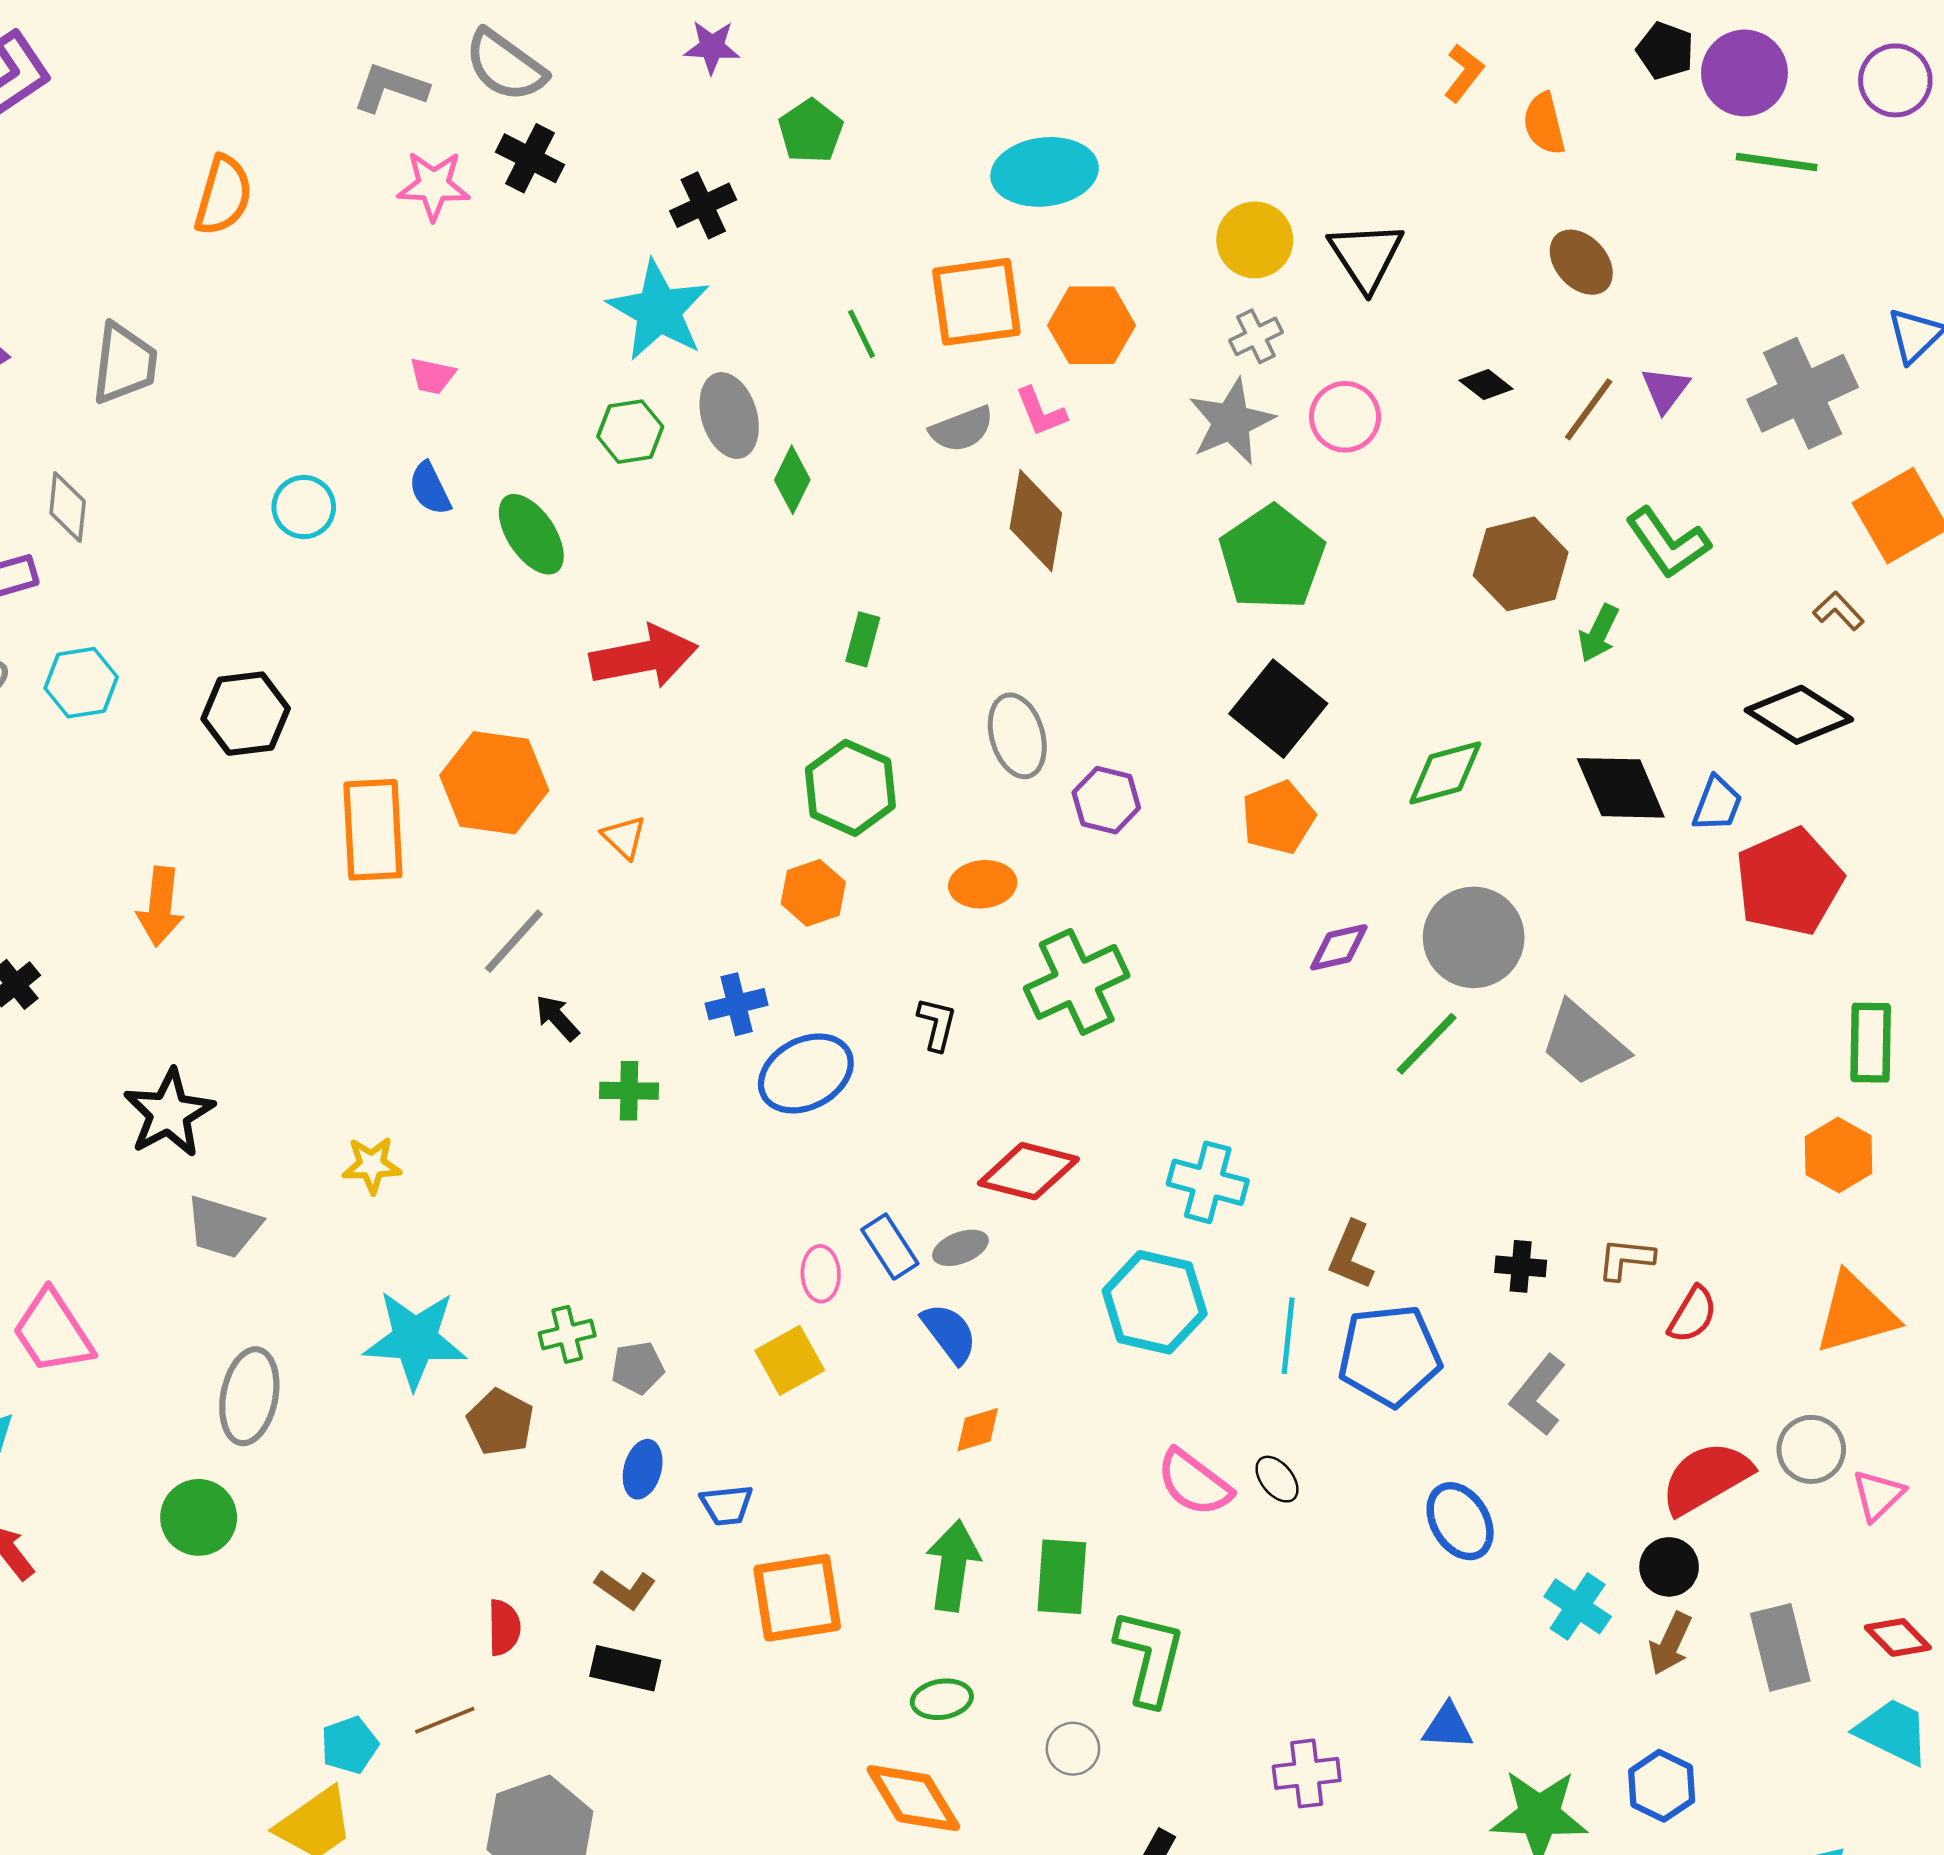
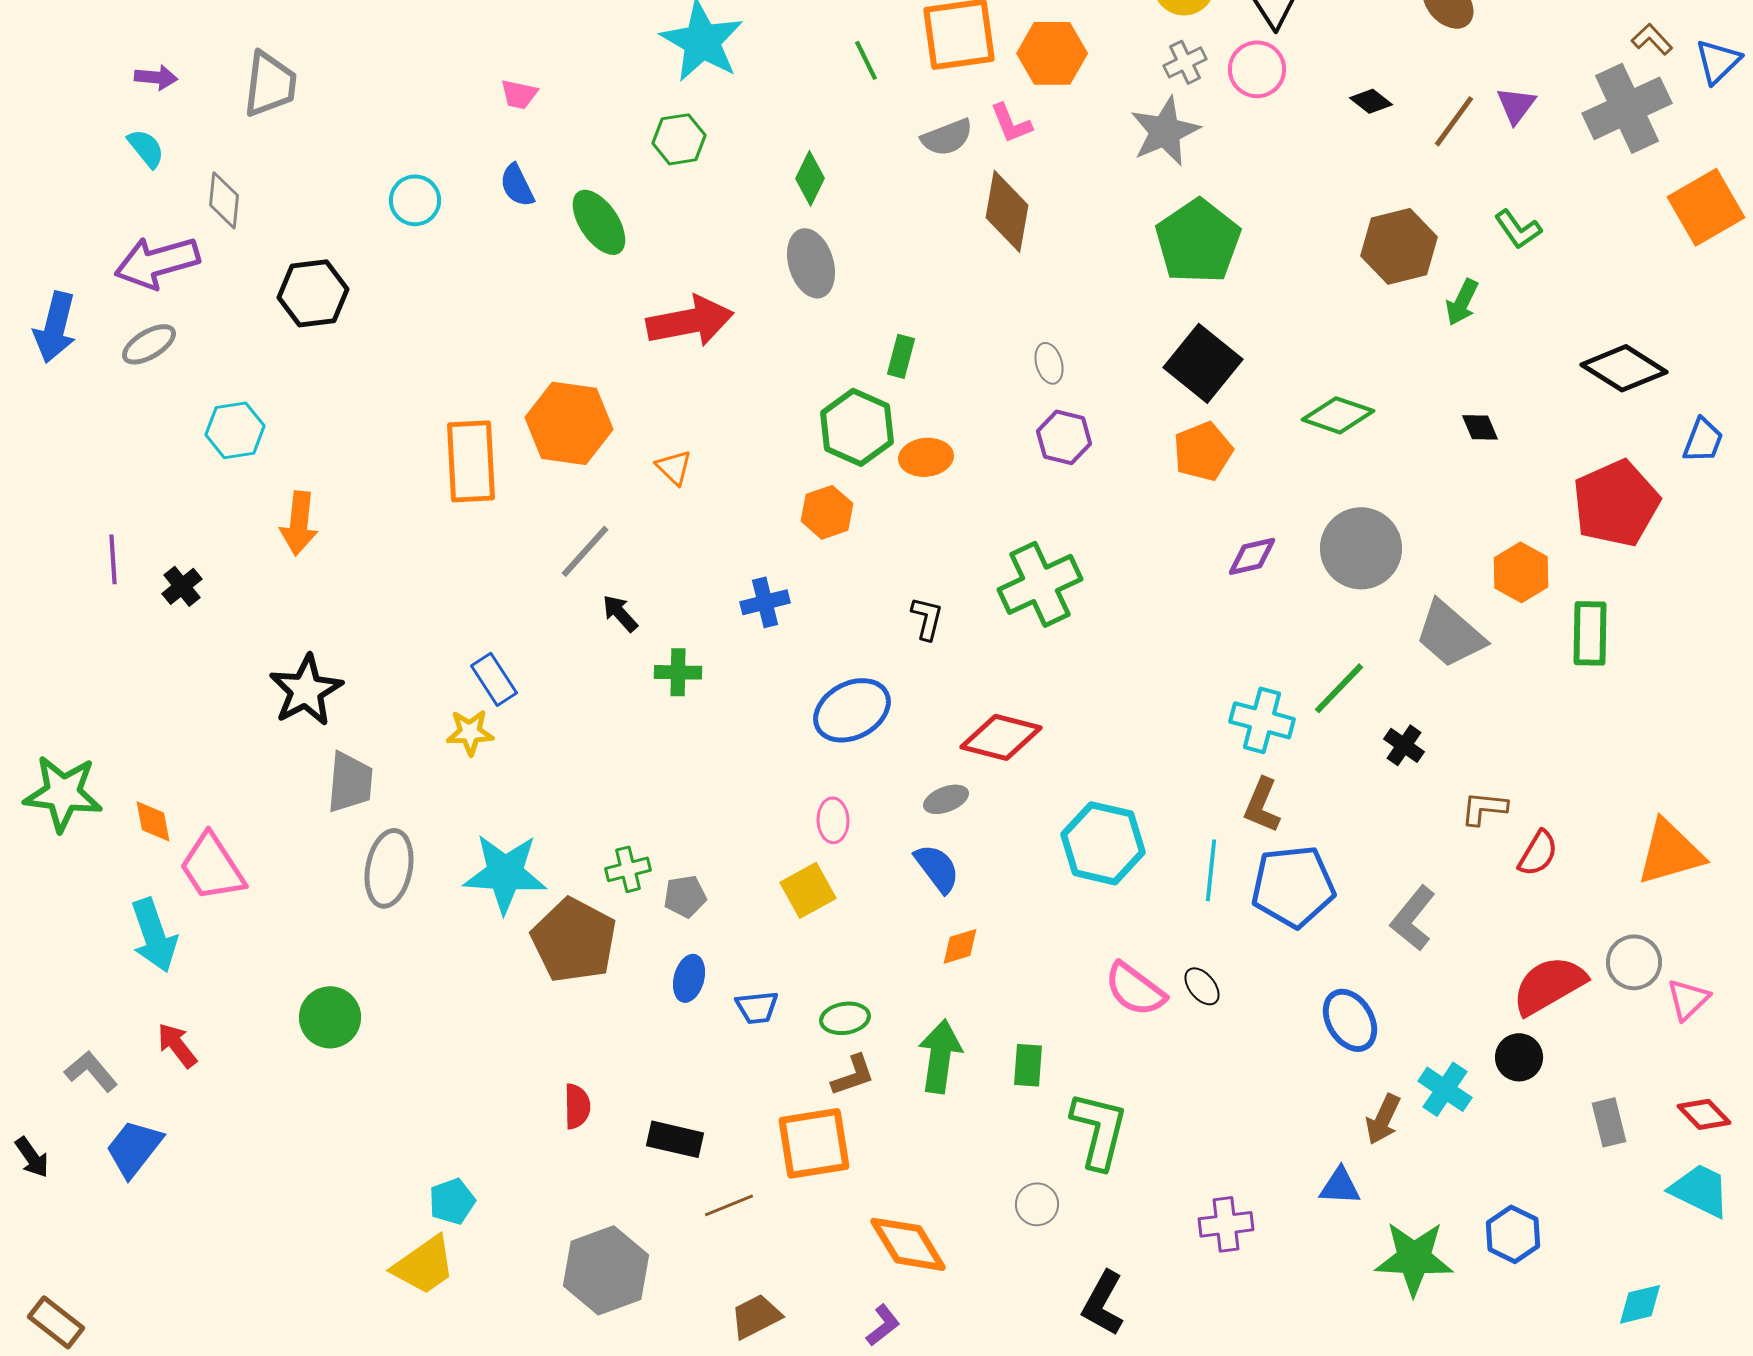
gray ellipse: (729, 416) -> (811, 263), moved
pink circle: (1345, 417) -> (1257, 69), moved
green L-shape: (1668, 543) -> (1518, 229), size x0.7
brown L-shape: (1838, 611) -> (1652, 39), moved
green rectangle: (863, 639) -> (901, 356), moved
cyan hexagon: (81, 683) -> (235, 430), moved
black hexagon: (246, 714) -> (313, 293), moved
gray ellipse: (1017, 736) -> (1049, 363), moved, size x0.6
green diamond: (1445, 773) -> (1338, 415), turned 34
black diamond: (1621, 788) -> (1480, 427), size x0.5
blue trapezoid: (1717, 804) -> (1703, 440), moved
orange ellipse: (983, 884) -> (926, 457), moved
green rectangle: (1871, 1043) -> (1590, 633), moved
green line: (1427, 1044) -> (1339, 688), moved
blue ellipse: (806, 1073) -> (852, 710), moved
orange hexagon: (1838, 1155) -> (1521, 572), moved
cyan cross: (1208, 1182) -> (1262, 720), moved
gray trapezoid: (223, 1227) -> (350, 782), turned -102
blue rectangle: (890, 1247) -> (494, 679), moved
black cross: (1521, 1266) -> (1404, 745), moved, turned 30
gray ellipse: (249, 1396) -> (389, 868), moved
brown pentagon: (500, 1422) -> (574, 940), size x1.6
green rectangle: (1062, 1577) -> (1028, 1065), size x0.7
brown L-shape: (625, 1589) -> (853, 1075), moved, turned -54
orange square: (797, 1598) -> (814, 1143), moved
brown arrow: (1670, 1644) -> (1383, 1119), moved
gray rectangle: (1780, 1647) -> (1609, 1122), size x0.7
green ellipse: (942, 1699) -> (845, 1018), moved
brown line: (445, 1720) -> (729, 1205), moved

